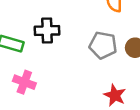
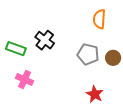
black cross: (47, 31) -> (45, 40), turned 36

